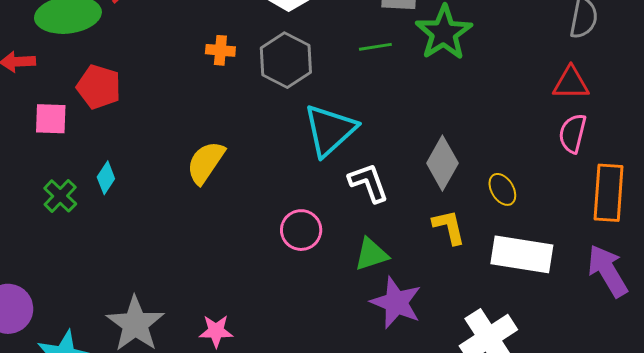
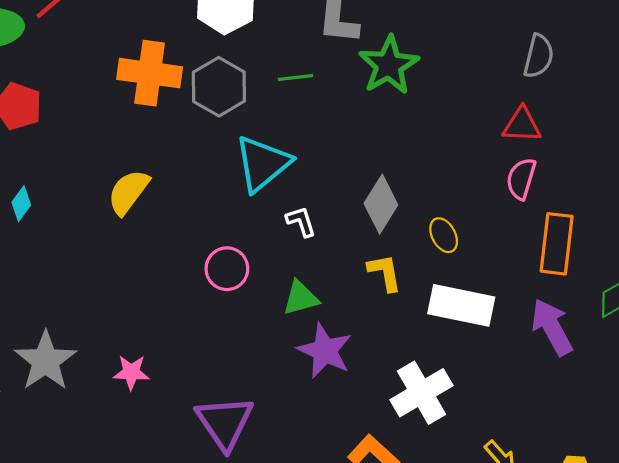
green line: (375, 47) -> (296, 77), moved
orange cross: (220, 50) -> (150, 73), size x2.0
white L-shape: (368, 183) -> (301, 222), size x0.7

